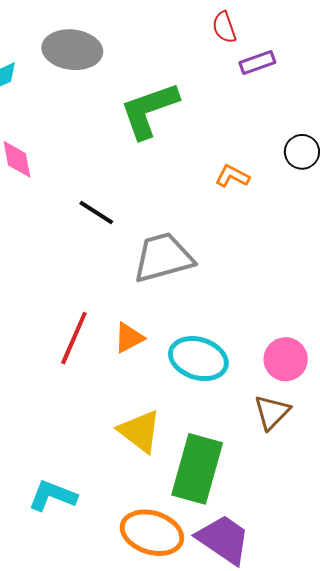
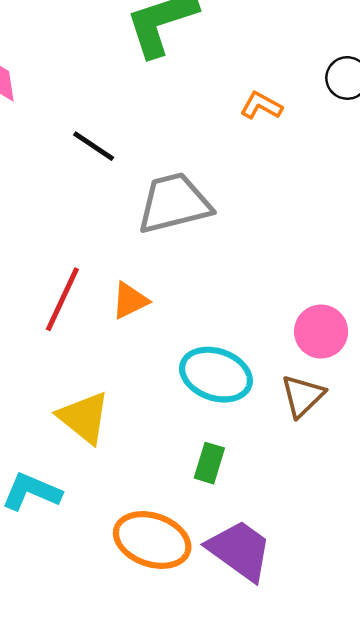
cyan ellipse: (198, 359) -> (216, 375), moved
yellow triangle: (140, 431) -> (84, 417), moved
green rectangle: (197, 469) -> (209, 463), size x0.5

